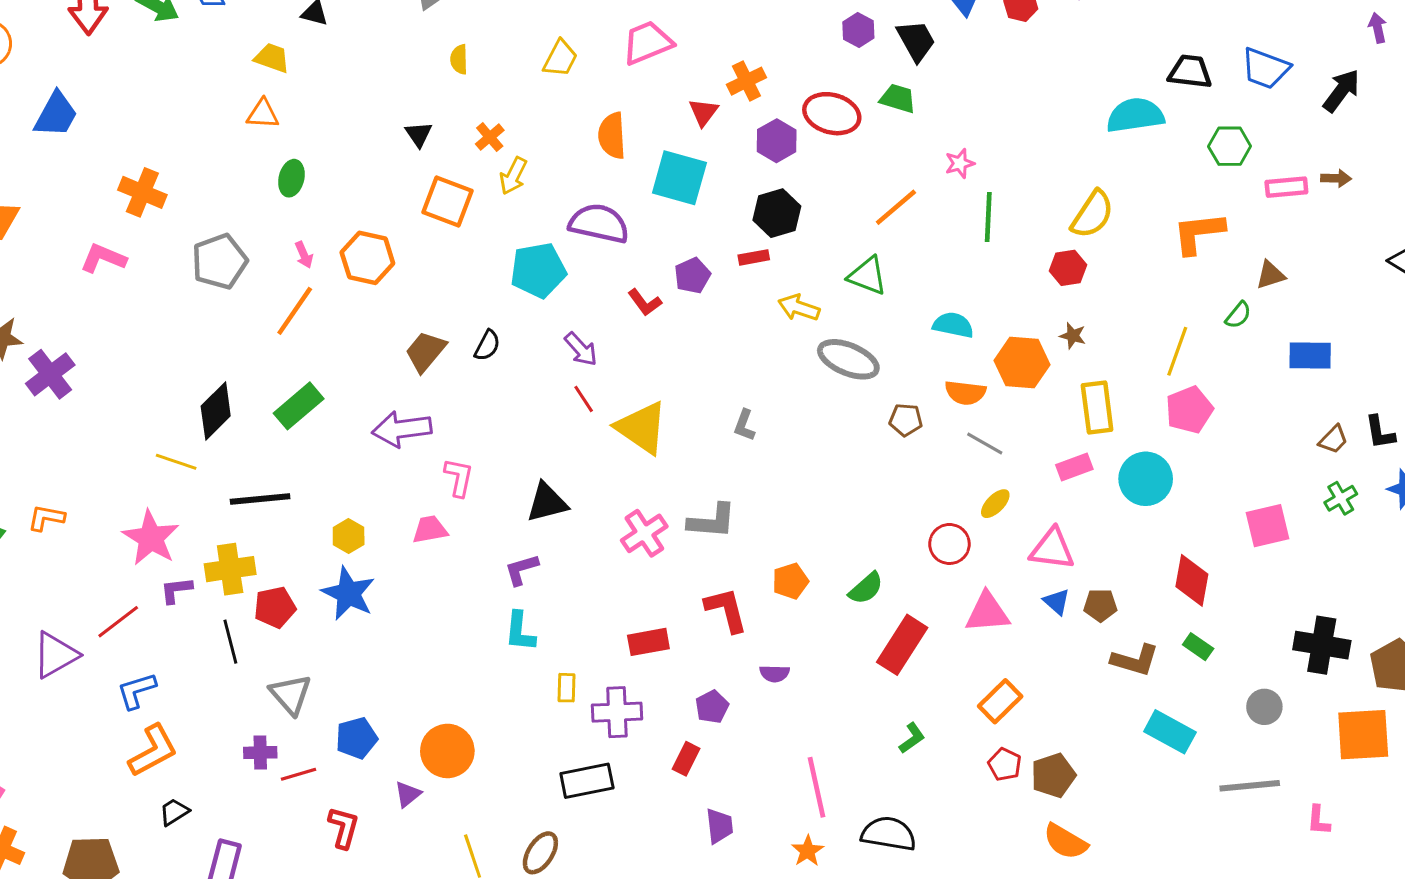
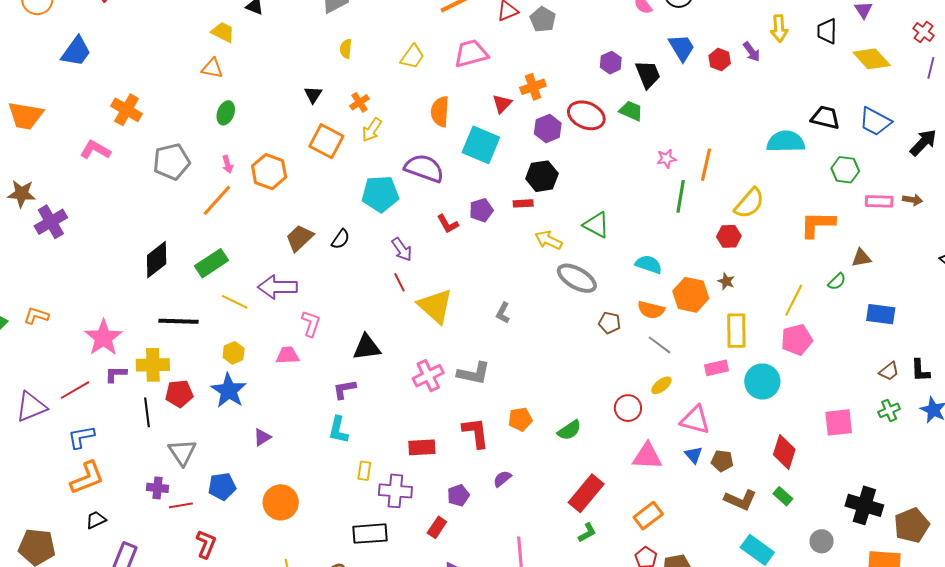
orange line: (896, 207) -> (706, 165), moved, turned -44
yellow line: (176, 462) -> (235, 302), moved
red rectangle: (902, 645) -> (586, 493), moved
purple semicircle: (775, 674) -> (502, 479), turned 132
purple triangle: (408, 794) -> (262, 437), moved

